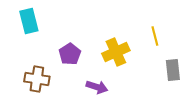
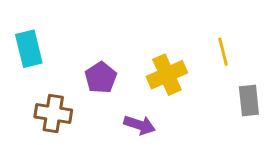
cyan rectangle: (29, 21) -> (29, 49), moved

